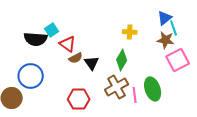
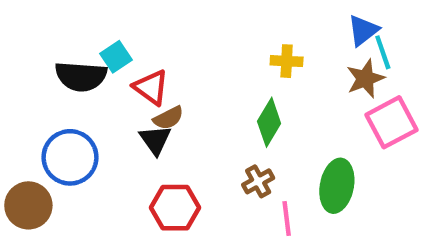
brown star: (166, 40) -> (365, 79), turned -30
black triangle: (92, 63) -> (155, 140), moved
brown cross: (117, 87) -> (258, 181), size x0.6
green ellipse: (153, 89) -> (337, 186), turned 30
pink line: (135, 95) -> (287, 219), moved

